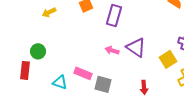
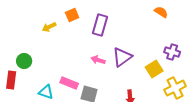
yellow arrow: (49, 12) -> (49, 27), moved
purple triangle: (136, 47) -> (122, 57), turned 50

